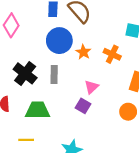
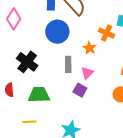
orange star: (83, 52) -> (90, 48), moved
orange cross: (112, 54) -> (107, 33), moved
gray rectangle: (54, 75) -> (68, 64), moved

